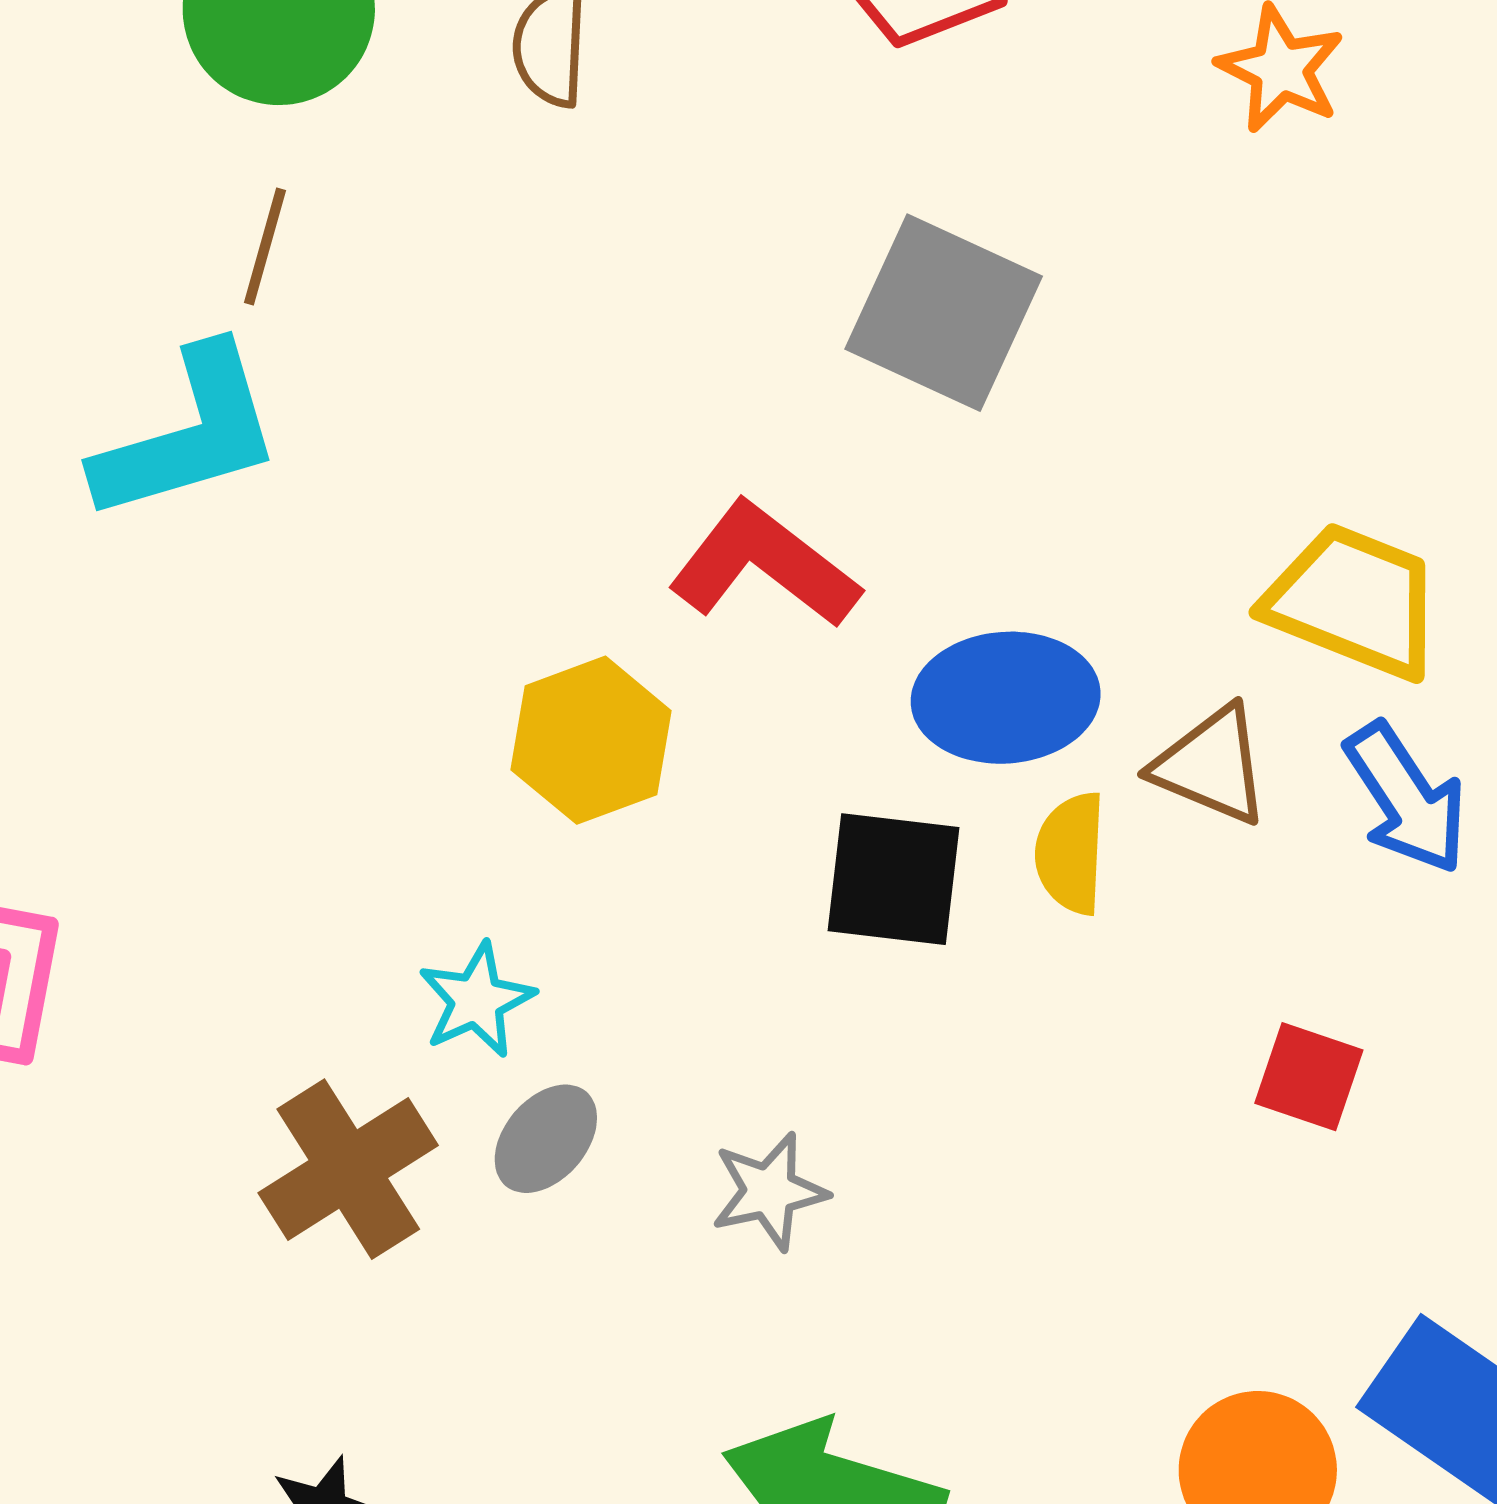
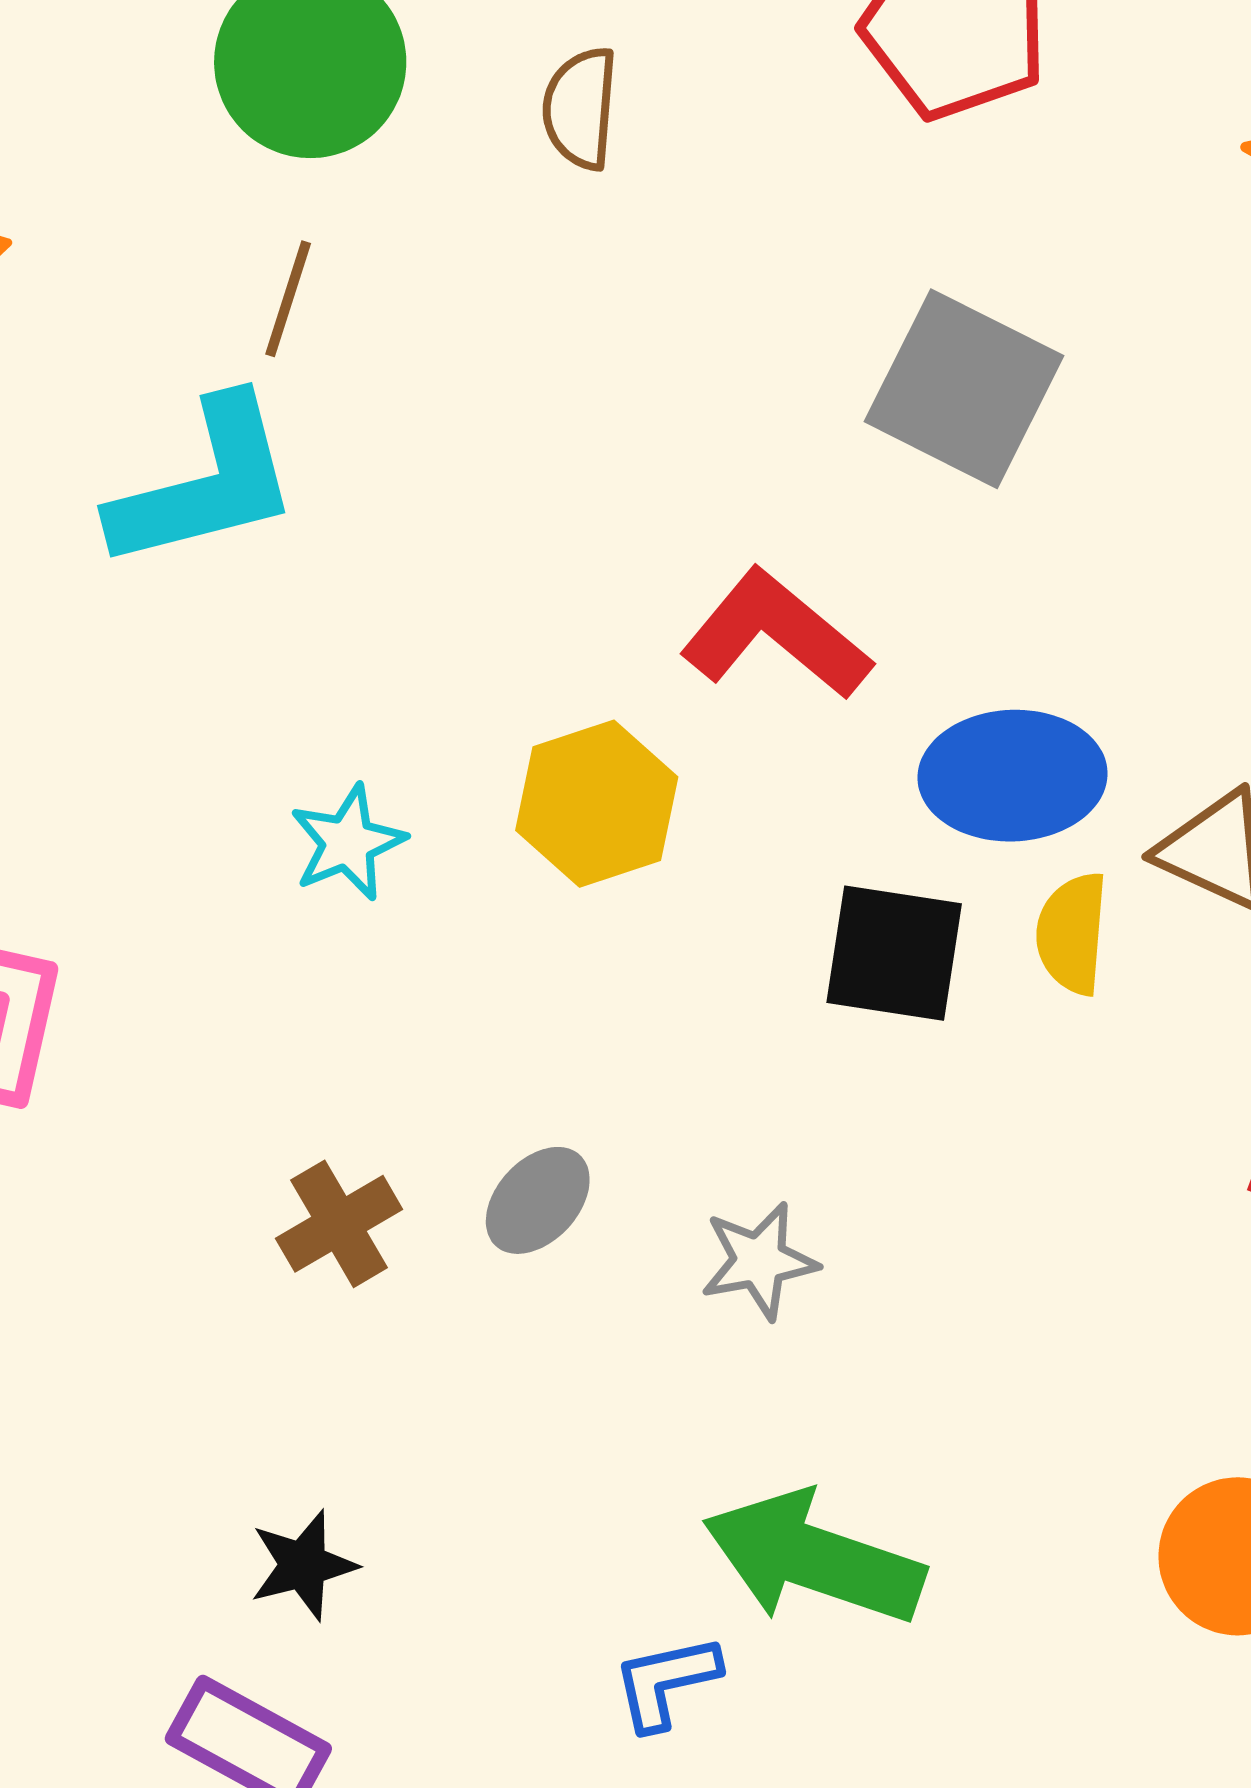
cyan star: (477, 1000) -> (348, 843), moved
brown cross: (348, 1169) -> (339, 1224), size x0.7

